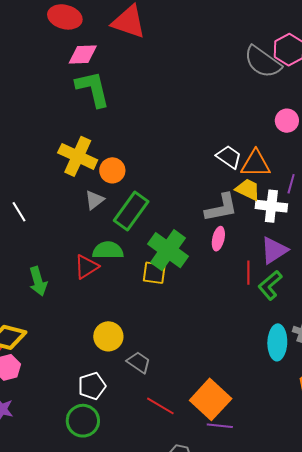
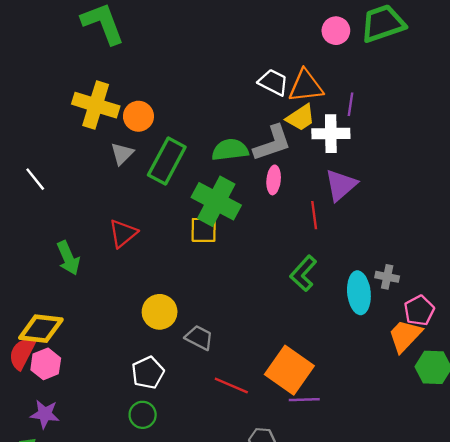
yellow trapezoid: (248, 189) -> (301, 118), turned 128
green semicircle: (108, 250) -> (230, 150), moved
green L-shape: (270, 285) -> (303, 273), moved
green circle: (83, 421) -> (143, 415), size x0.7

